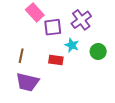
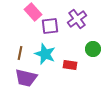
cyan star: (72, 45) -> (45, 54), moved, size x1.5
red rectangle: (56, 60) -> (70, 65), moved

